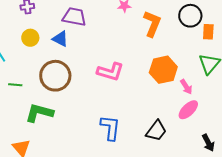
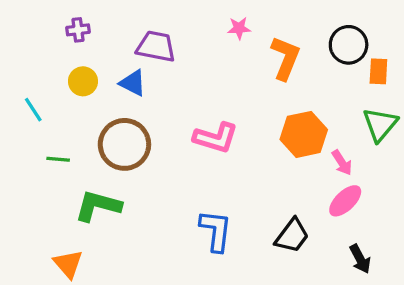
black arrow: (208, 143) -> (360, 259), moved

